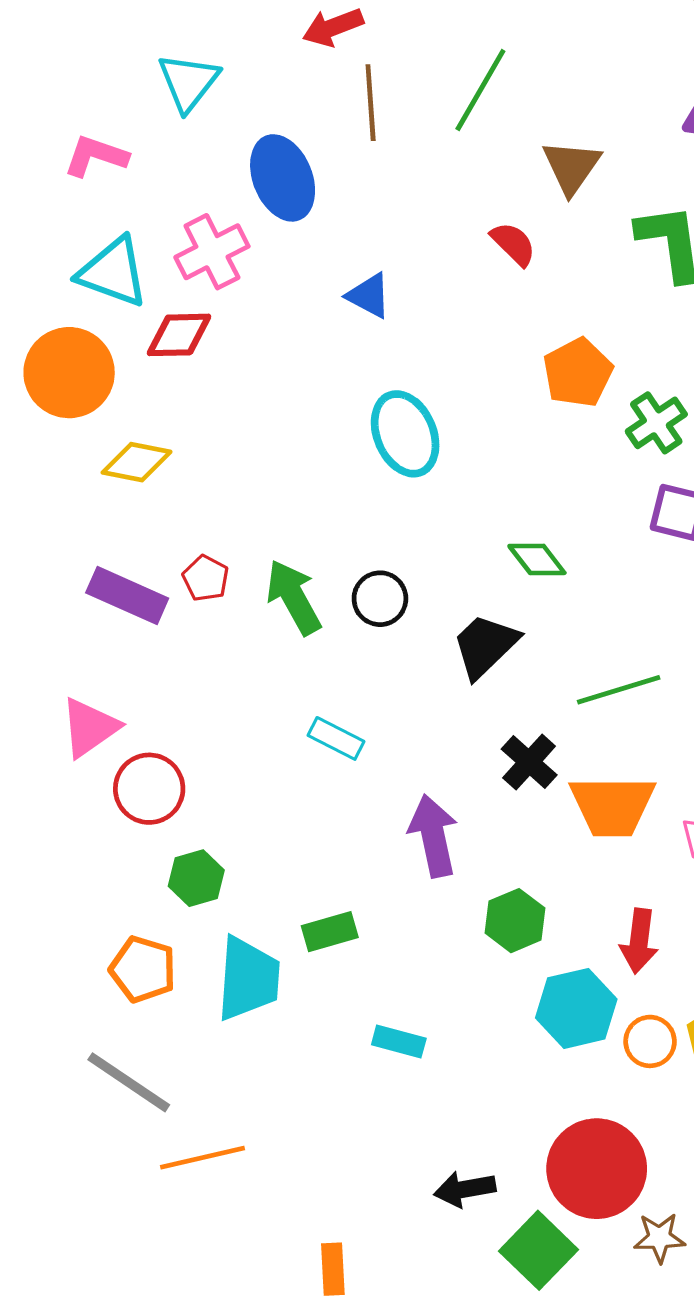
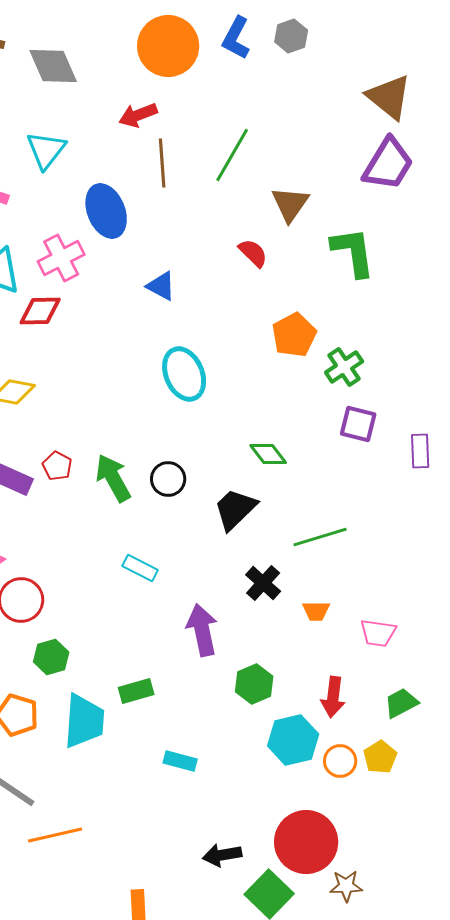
orange trapezoid: (612, 806) -> (316, 611), size x0.5

